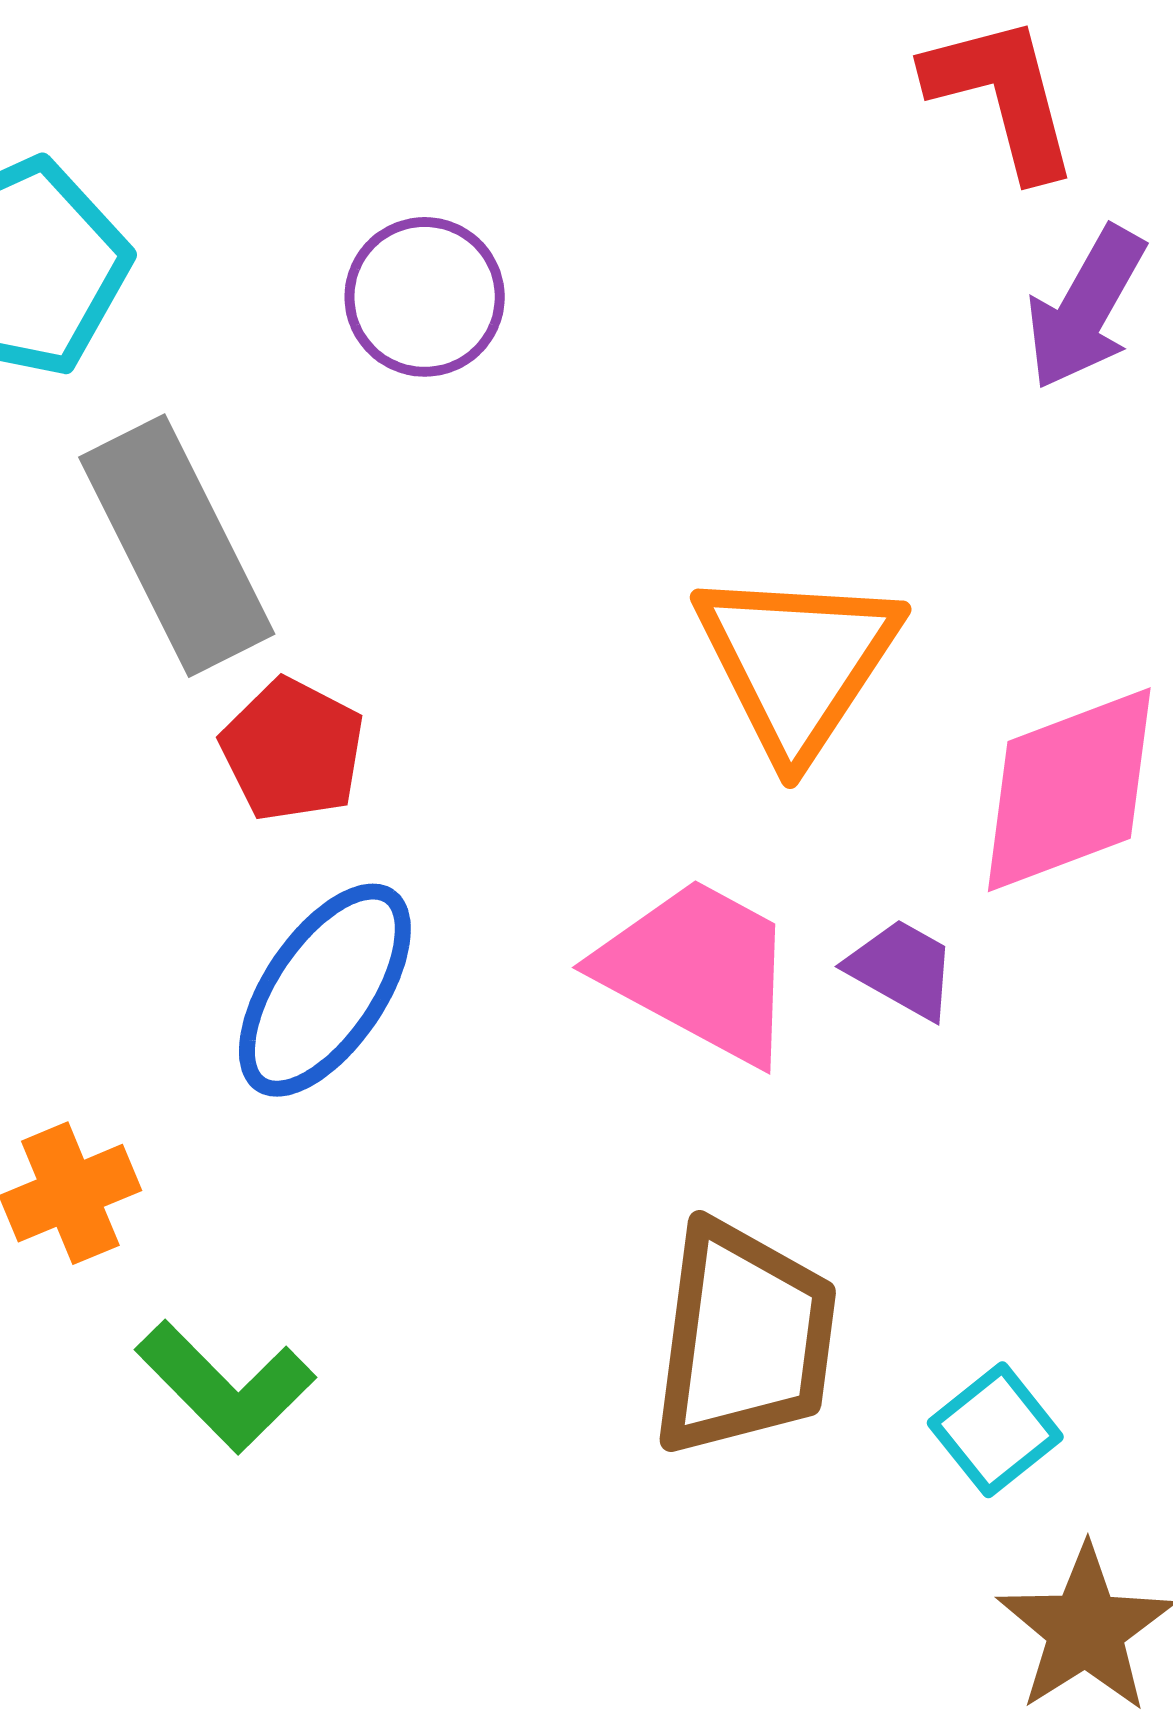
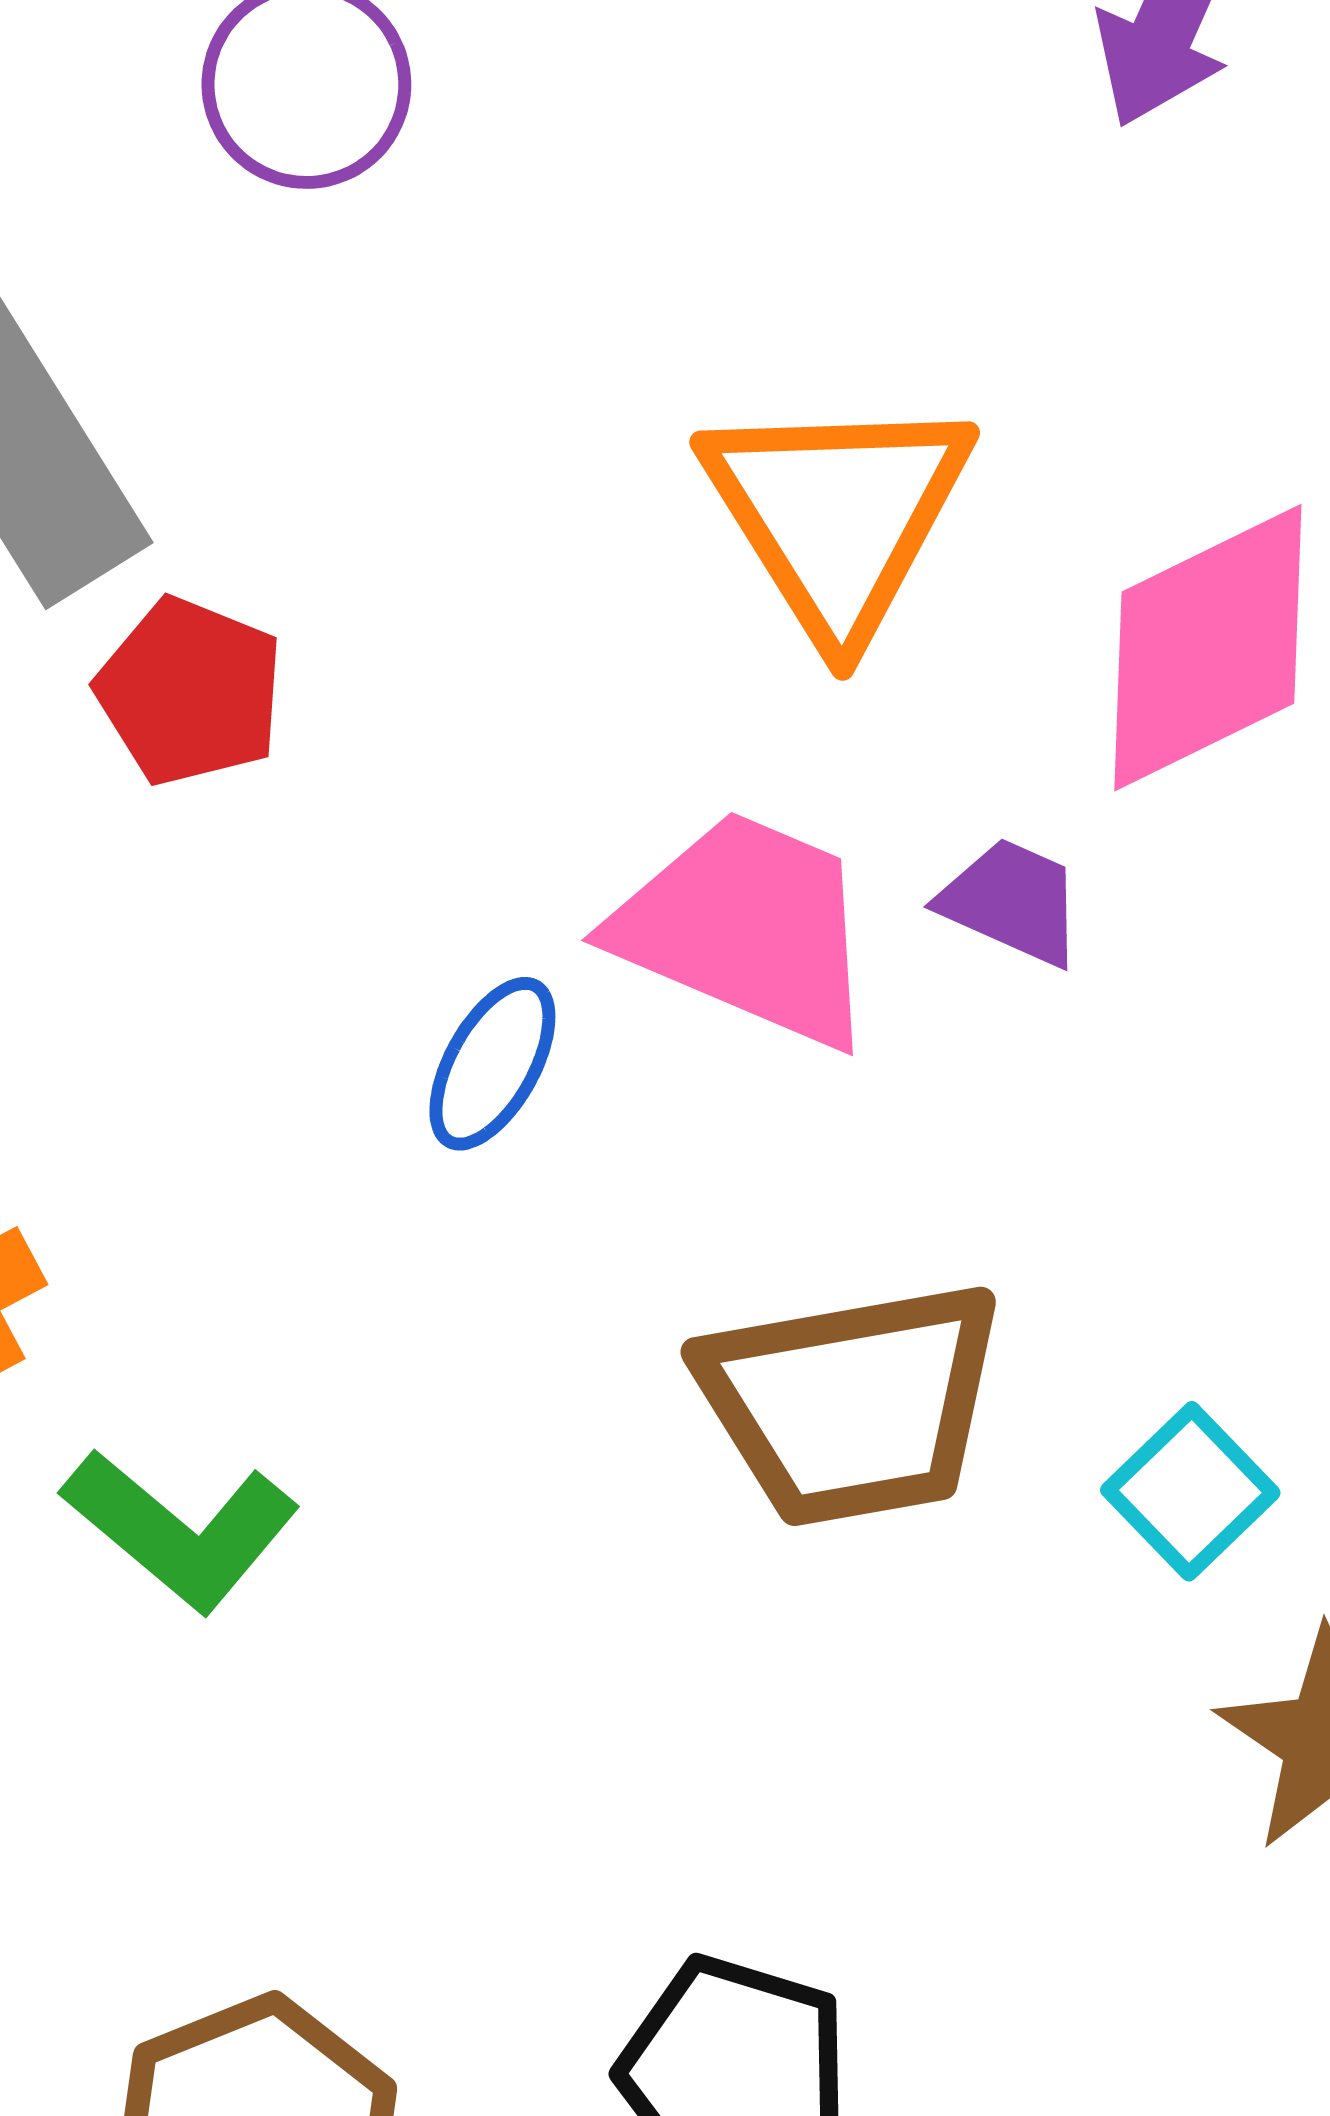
blue ellipse: (325, 990) -> (492, 1064), moved, size x0.6
brown trapezoid: (744, 1339) -> (852, 1403), turned 78

